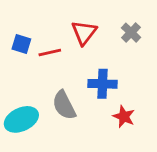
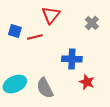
red triangle: (84, 33) -> (51, 15), moved
gray semicircle: (64, 105) -> (45, 88), moved

